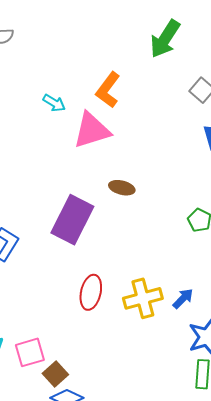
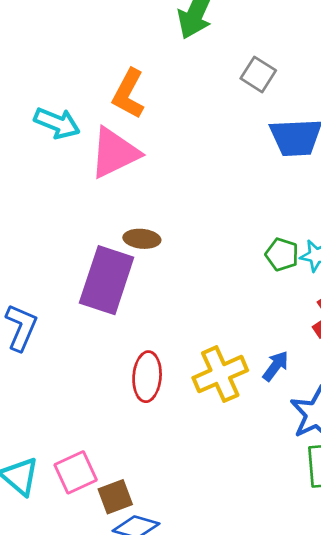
cyan arrow: (54, 103) -> (57, 123), size x1.4
brown ellipse: (122, 188) -> (142, 239), moved
brown square: (55, 374) -> (115, 497), turned 30

